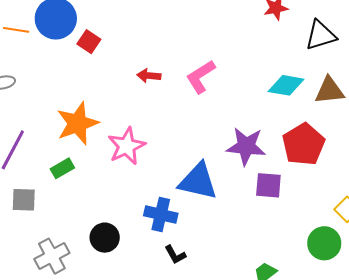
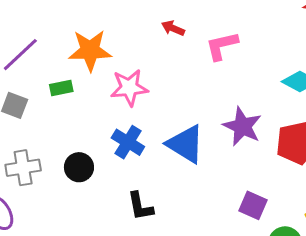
purple square: (268, 185) -> (253, 205), moved
blue cross: (161, 215) -> (128, 142), moved
black L-shape: (175, 255) -> (140, 206), size x1.4

